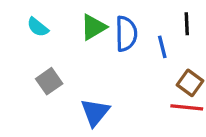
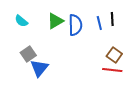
blue line: (162, 47) -> (99, 23), moved
blue triangle: (95, 112) -> (39, 68), moved

